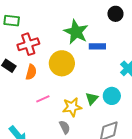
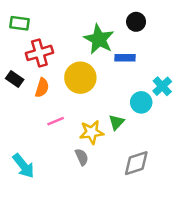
black circle: (115, 14) -> (136, 22), moved
cyan circle: (112, 96) -> (141, 102), moved

